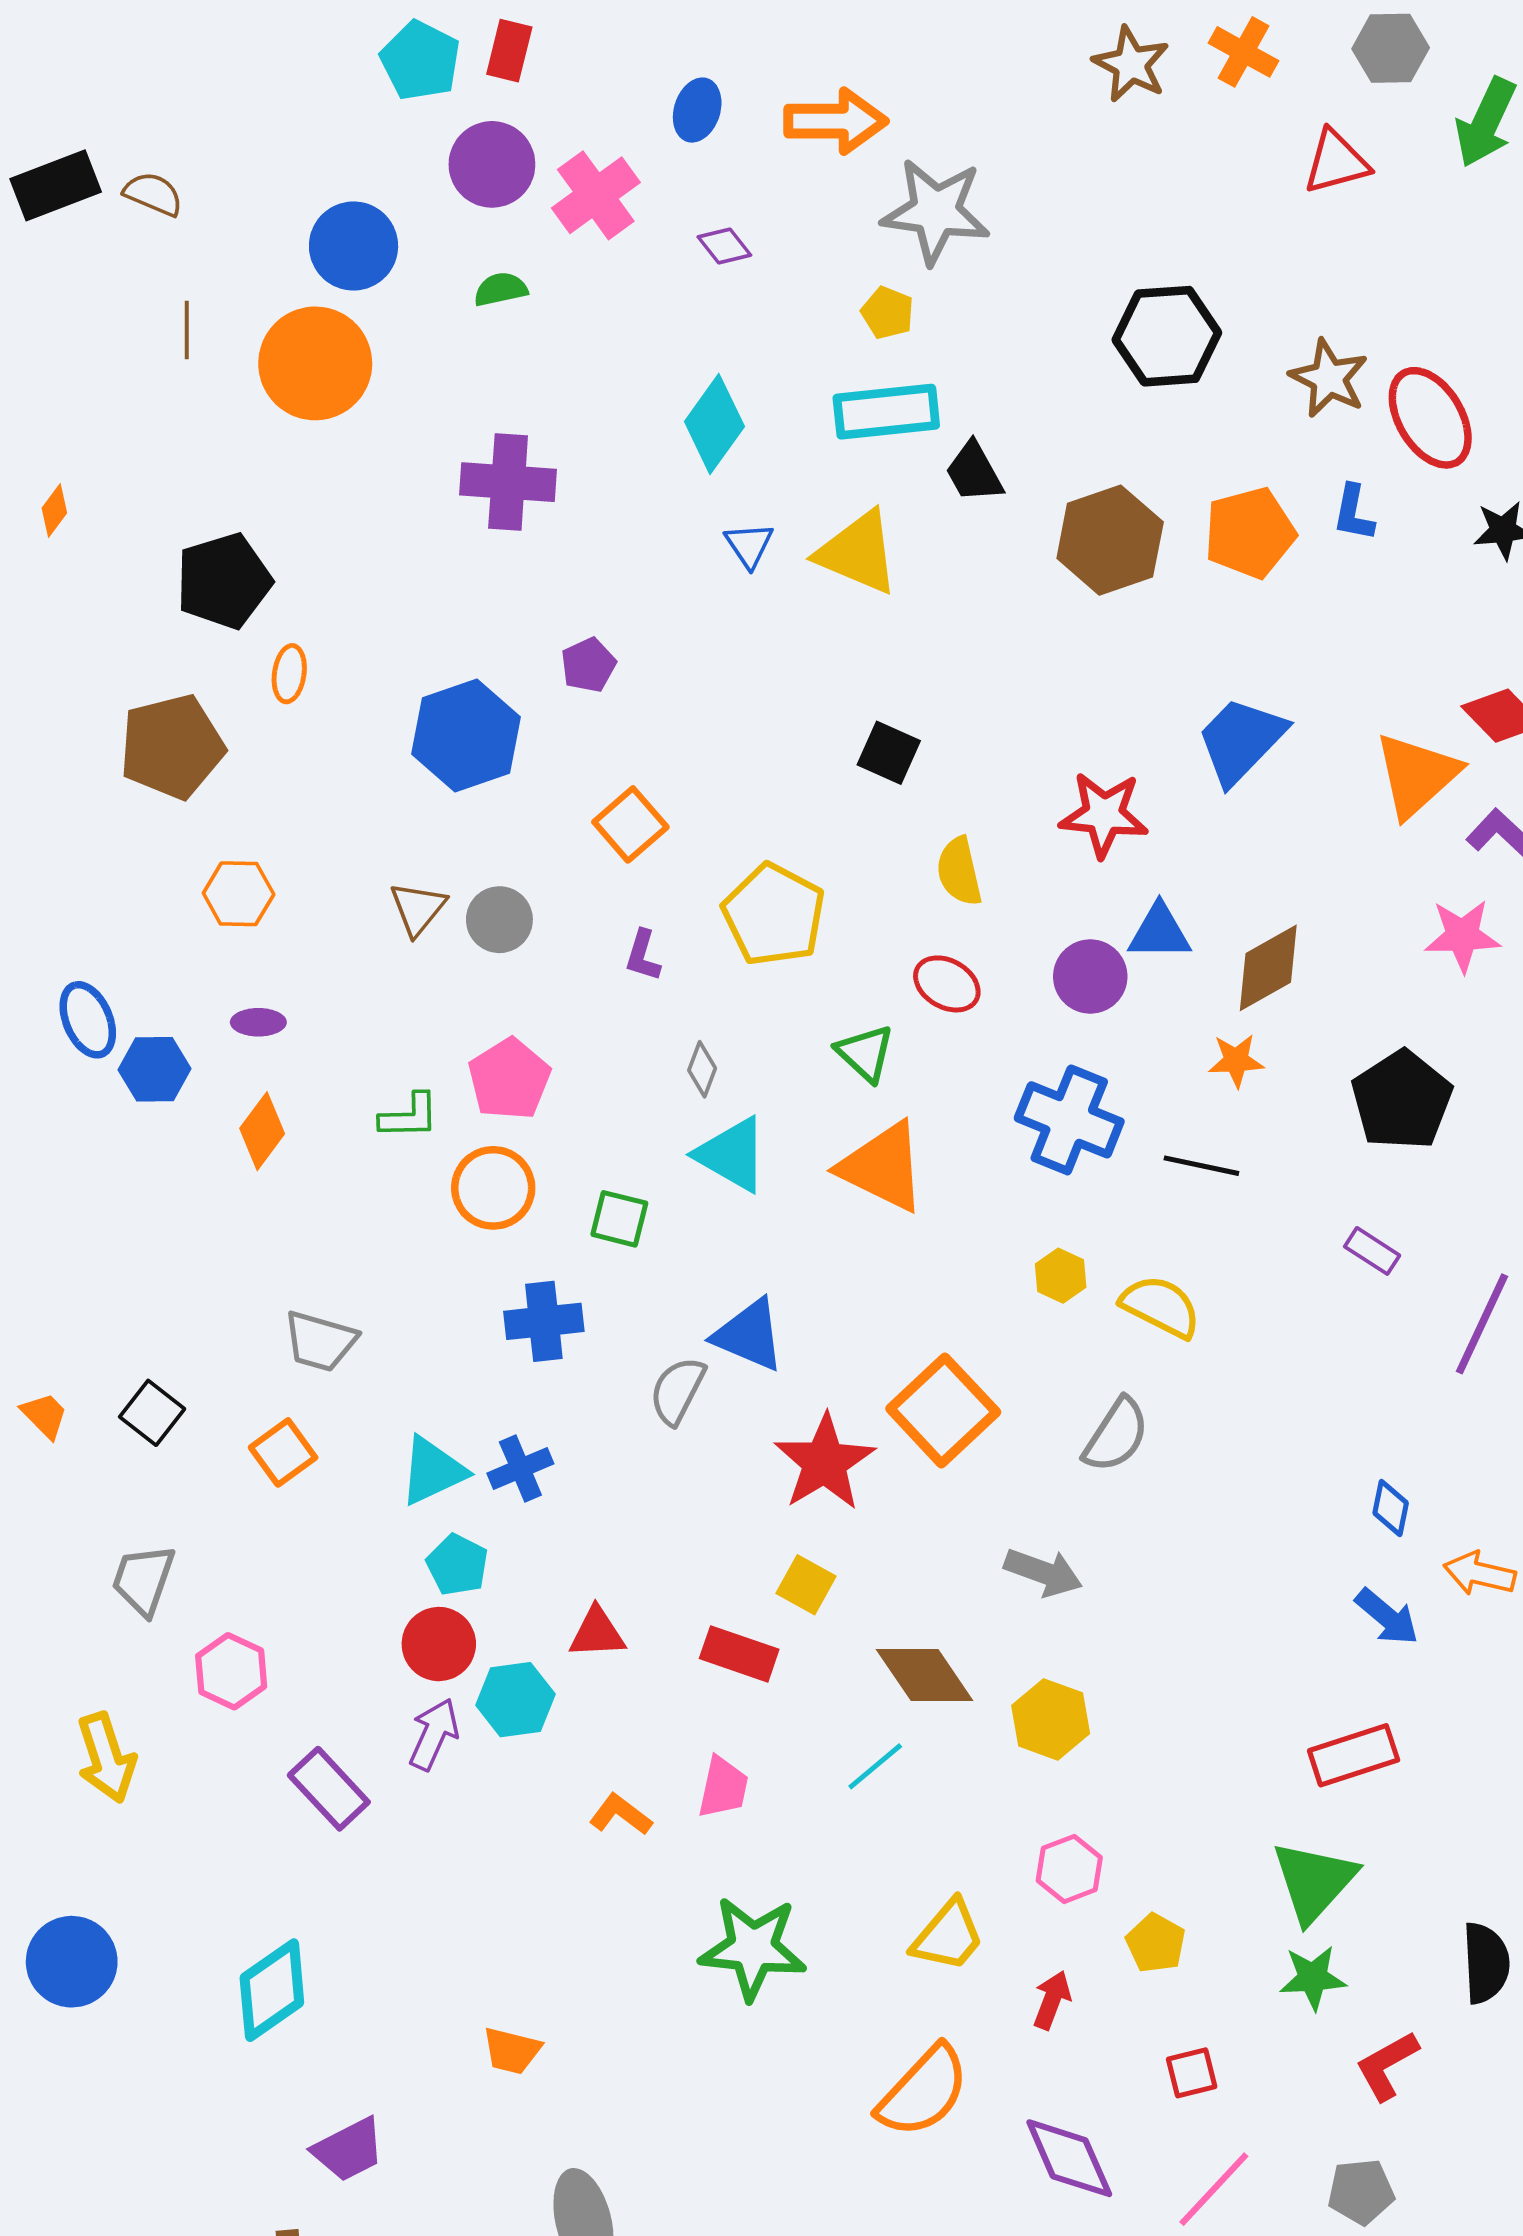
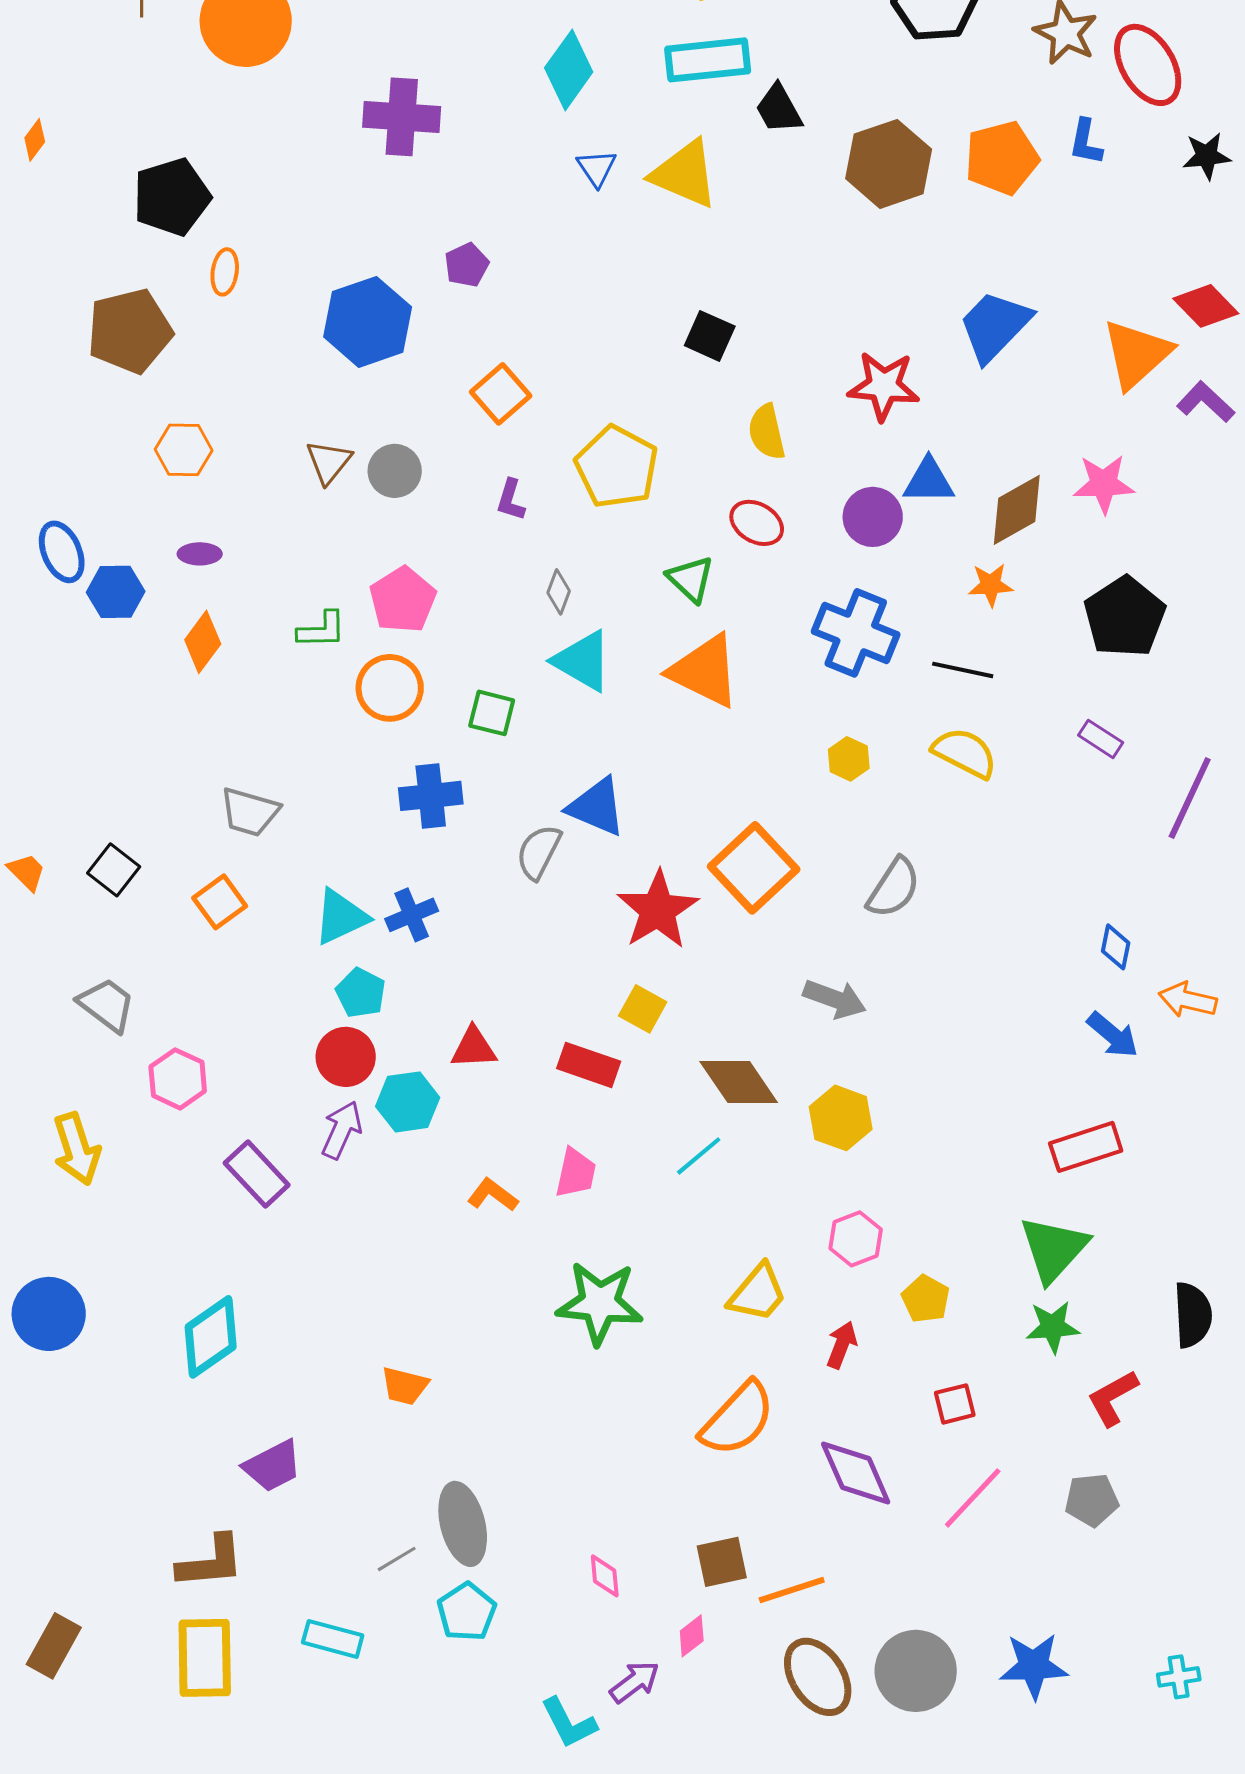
pink star: (1462, 936) -> (1104, 484), moved
yellow semicircle: (1161, 1307) -> (965, 753), moved
gray trapezoid: (143, 1580) -> (107, 1005), turned 108

